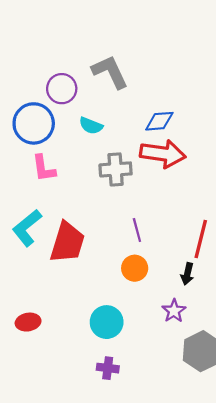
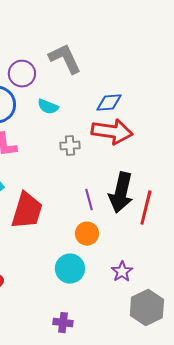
gray cross: (116, 169) -> (70, 146), size x0.7
black arrow: (187, 274) -> (121, 193), moved, size x2.0
cyan circle: (107, 322) -> (70, 269), moved

